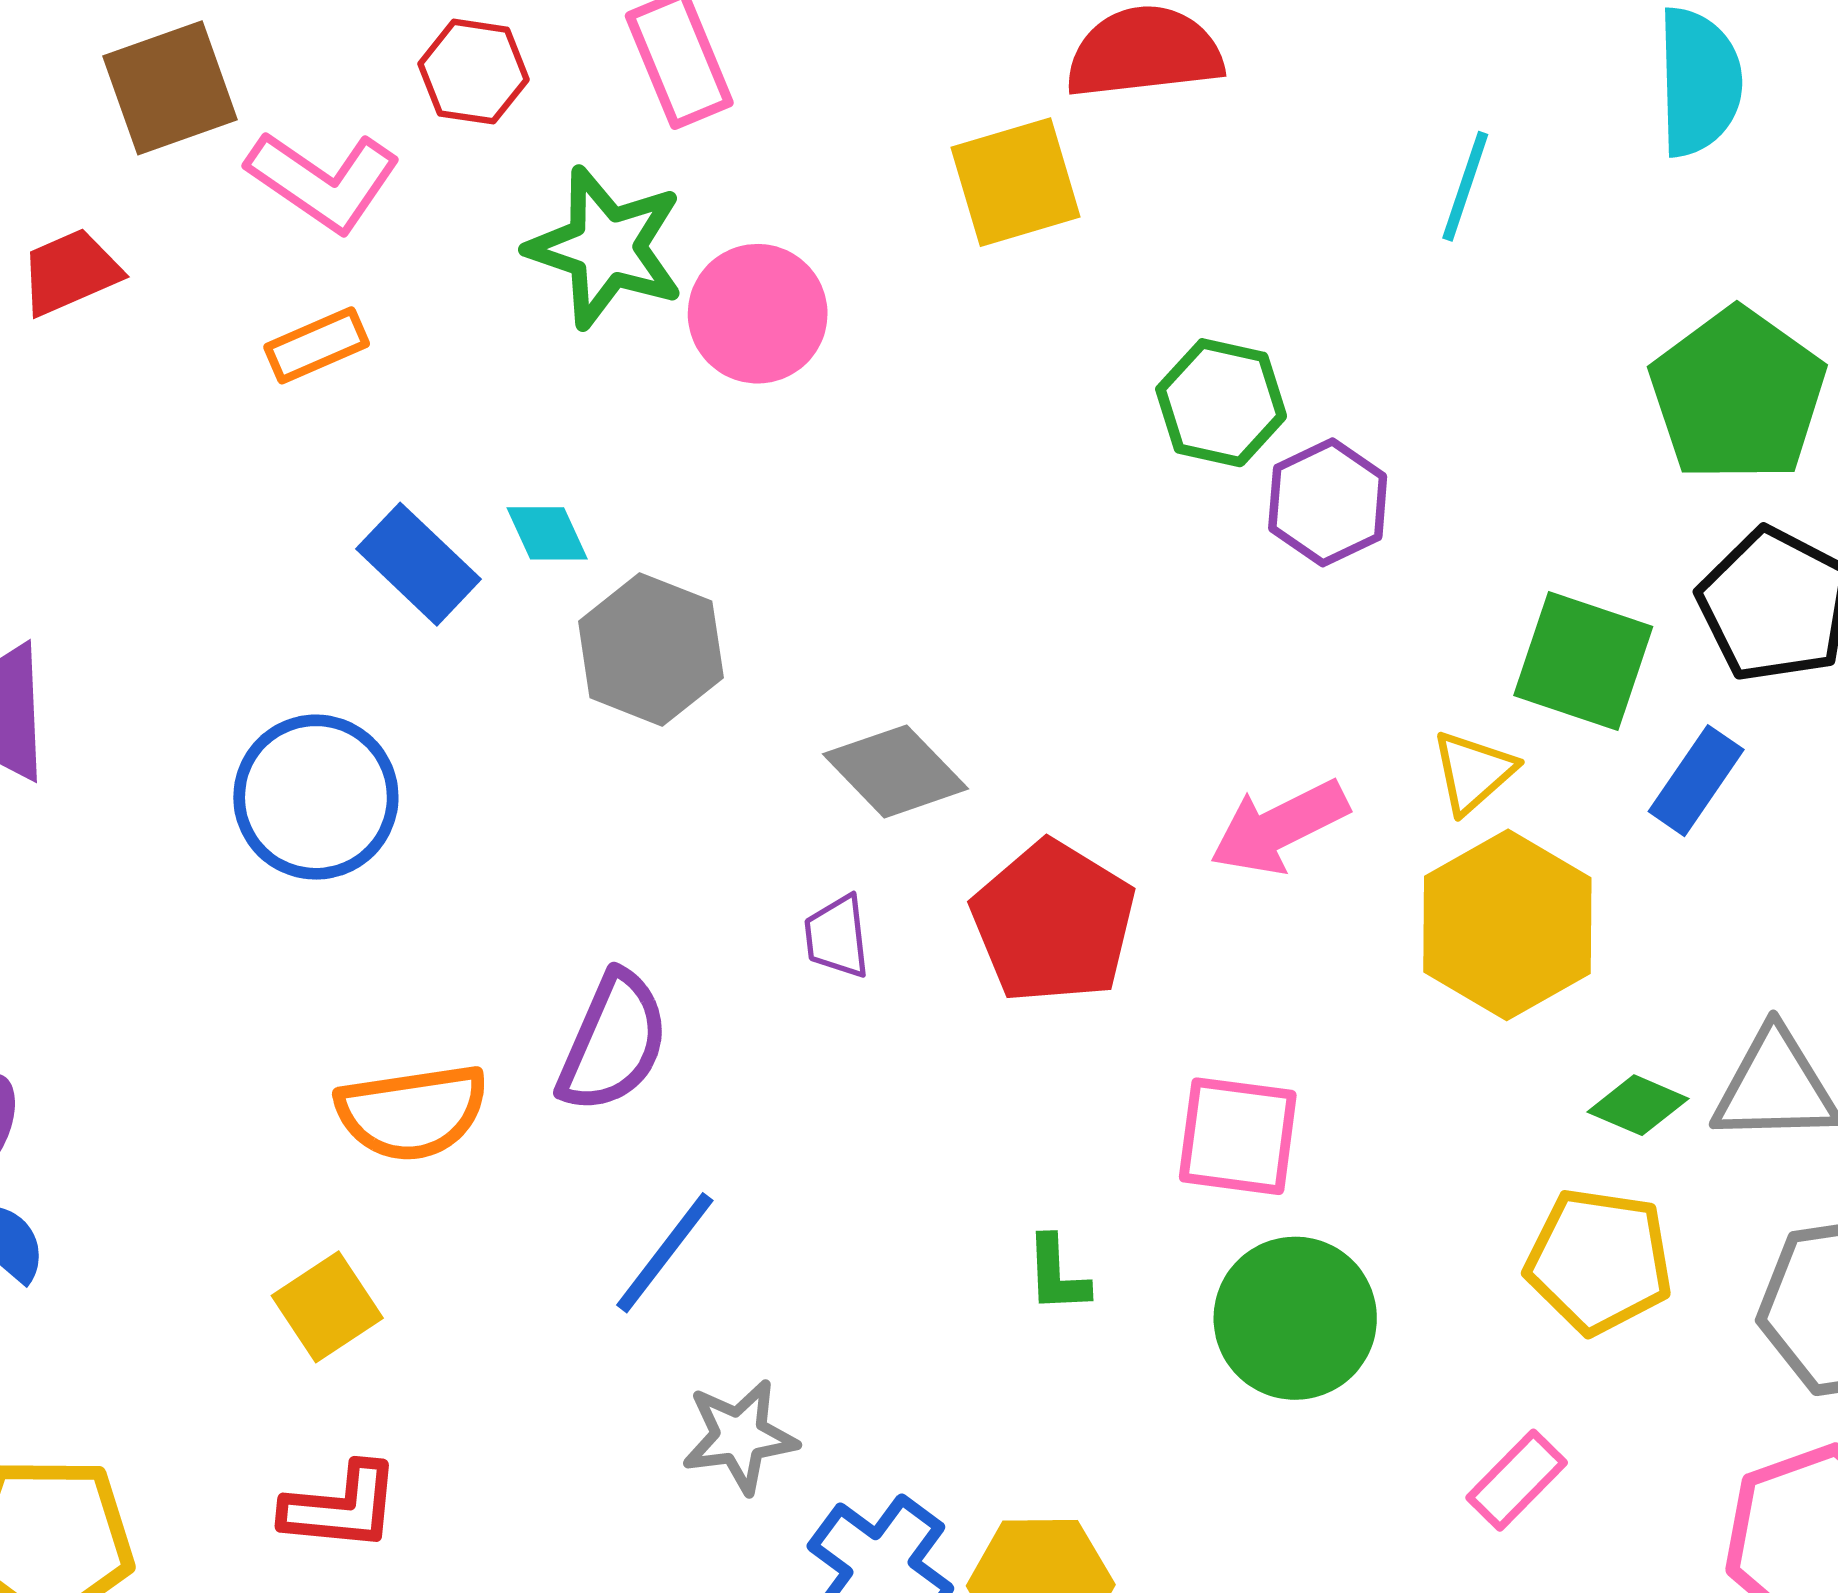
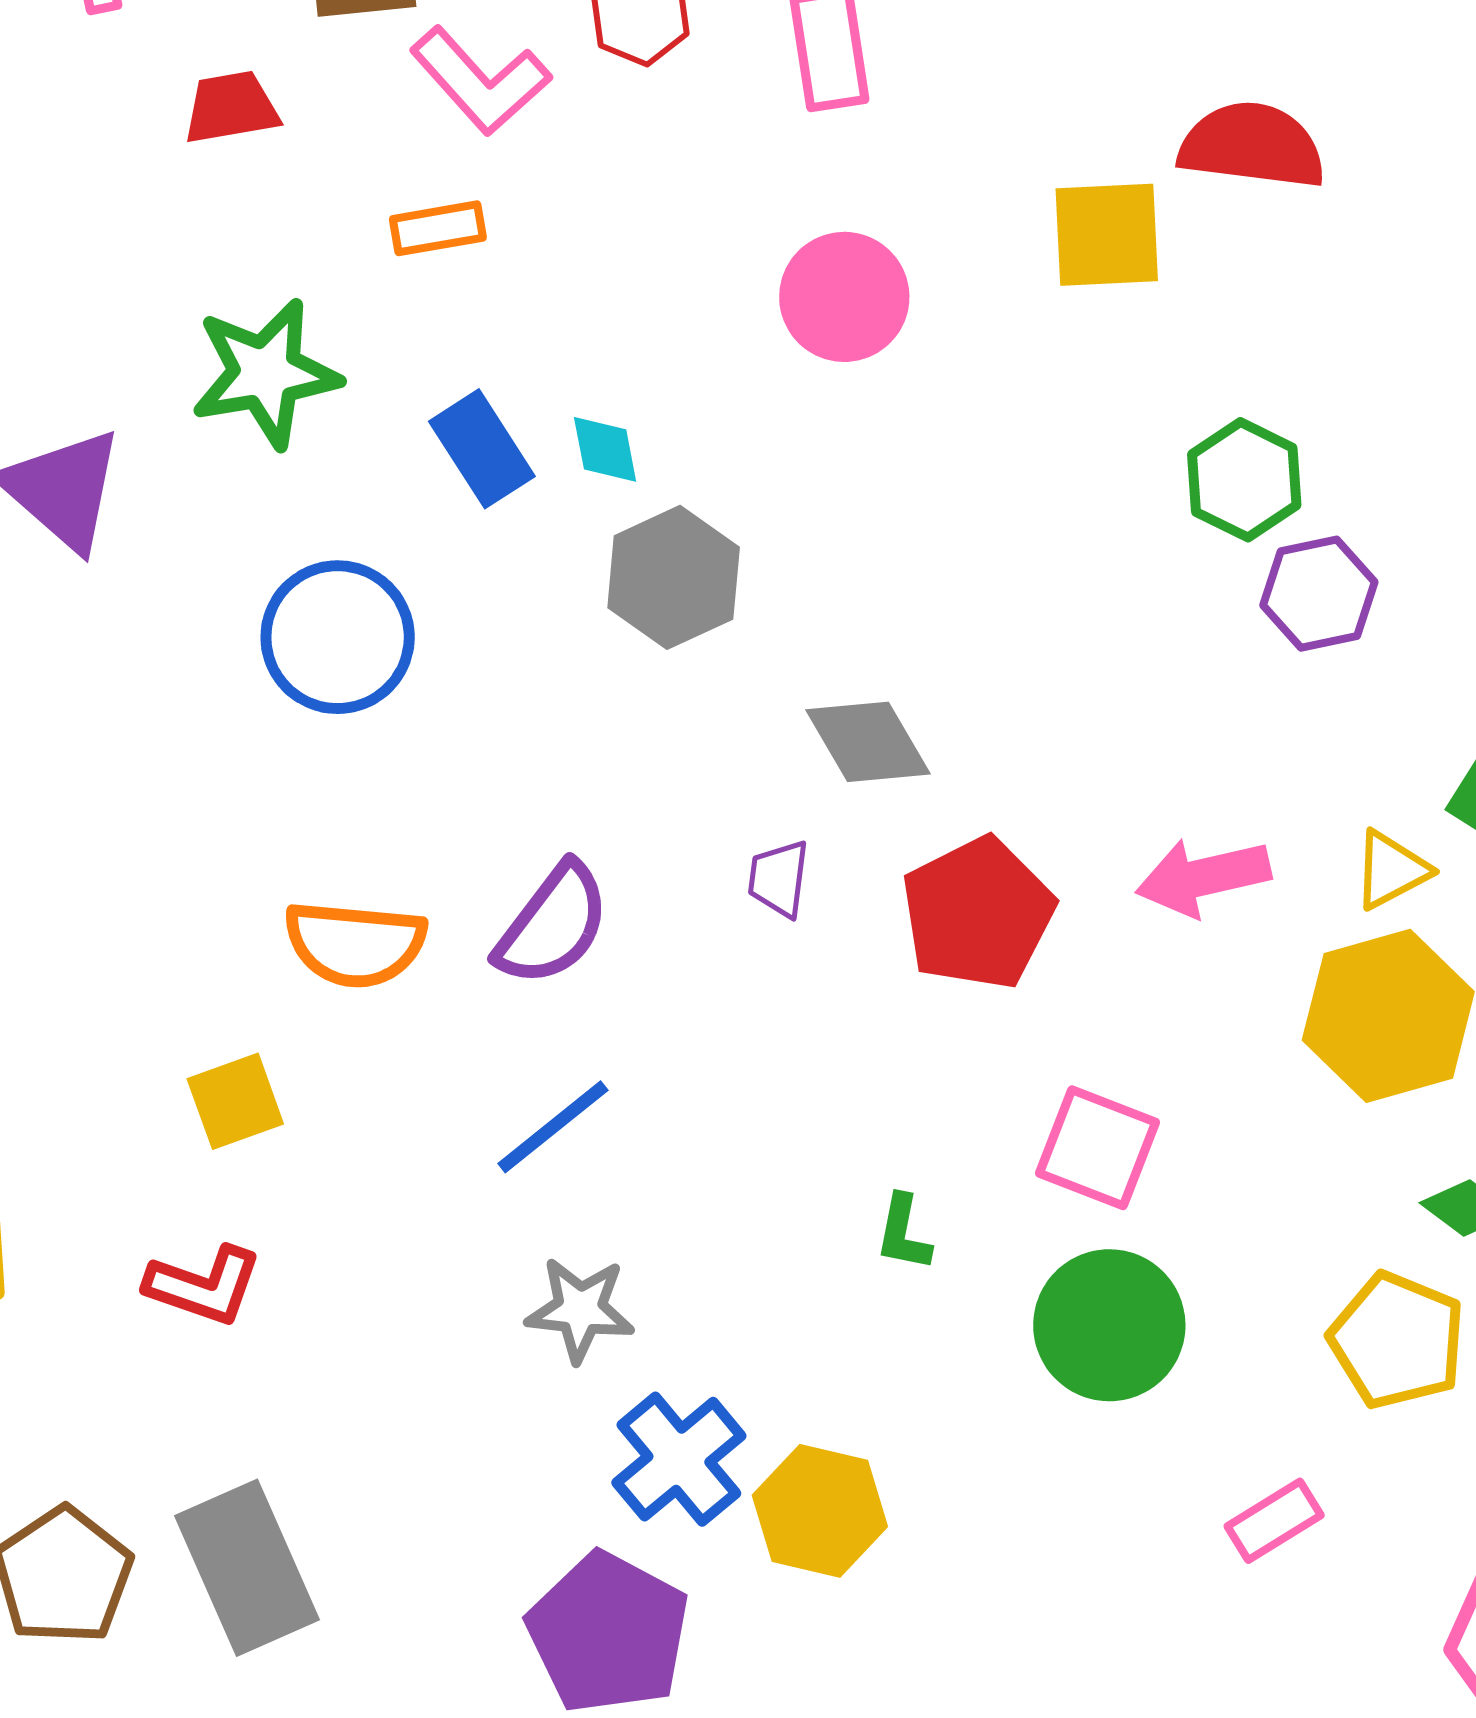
green star: (606, 247) -> (265, 373), moved, turned 30

